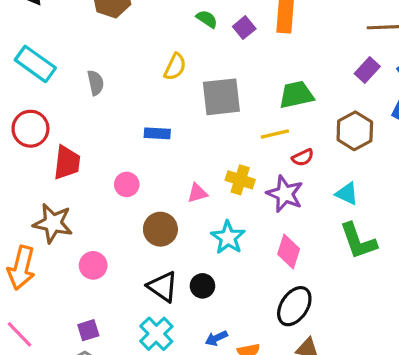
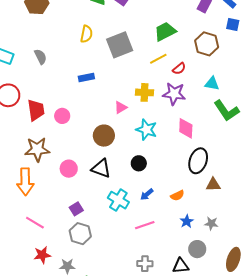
pink circle: (127, 184) -> (62, 116), moved
black triangle: (163, 287) -> (101, 168), moved
blue arrow: (216, 338) -> (147, 194), moved

